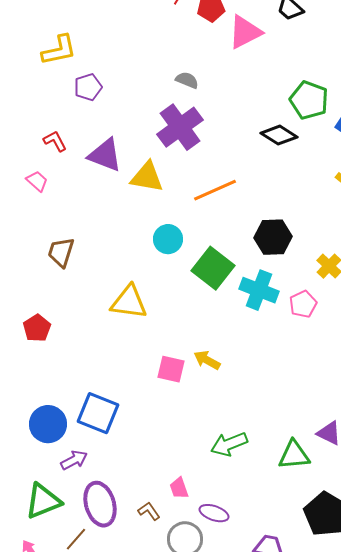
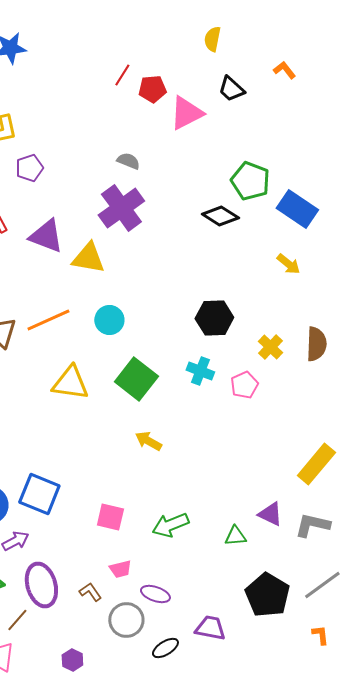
orange line: (215, 190) -> (48, 320), moved
green square: (213, 268) -> (136, 379), moved
cyan cross: (259, 290) -> (200, 371), size x0.7
pink square: (171, 369) -> (110, 517), moved
green triangle: (294, 455) -> (235, 536), size x0.7
pink trapezoid: (179, 488) -> (120, 569), turned -85

